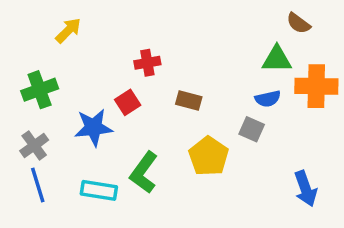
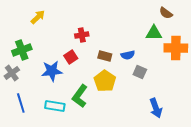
blue semicircle: (268, 99) -> (128, 55), moved
gray cross: (34, 145) -> (12, 73), moved
yellow pentagon: (209, 156) -> (105, 81), moved
blue arrow: (306, 189) -> (156, 108), moved

